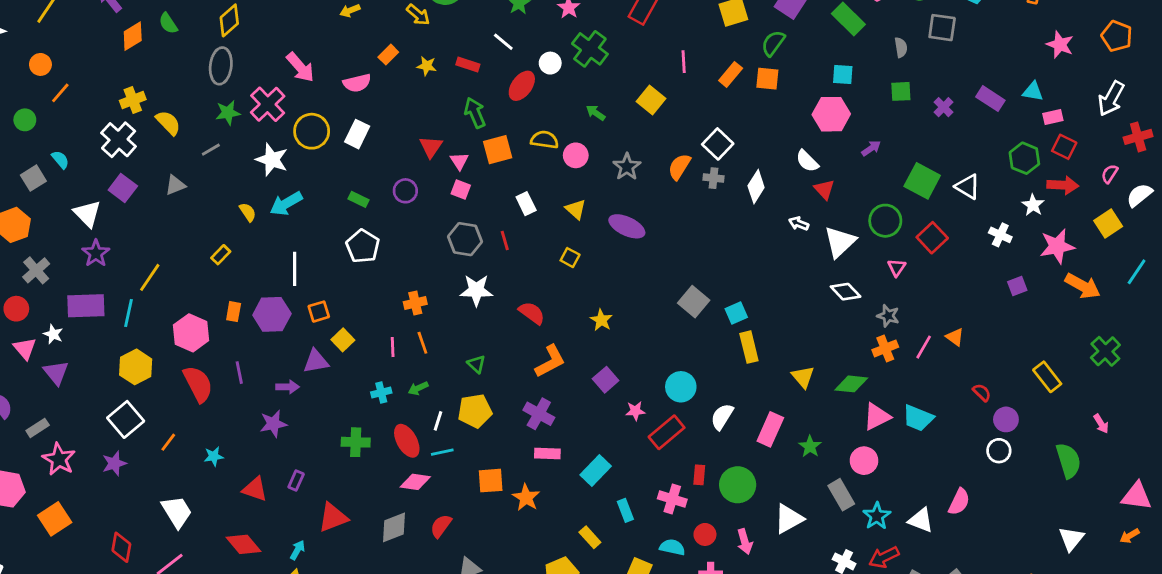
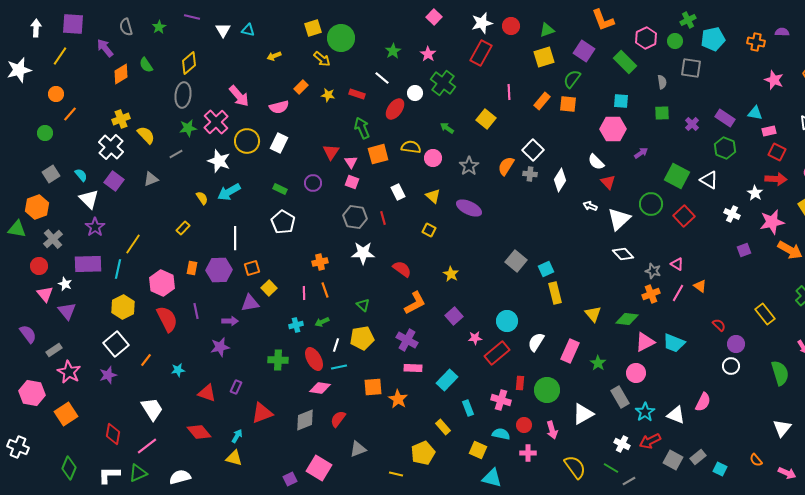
green hexagon: (1024, 158) -> (725, 148), moved
cyan semicircle: (60, 160) -> (81, 175), moved
pink triangle: (897, 268) -> (677, 264), moved, turned -32

